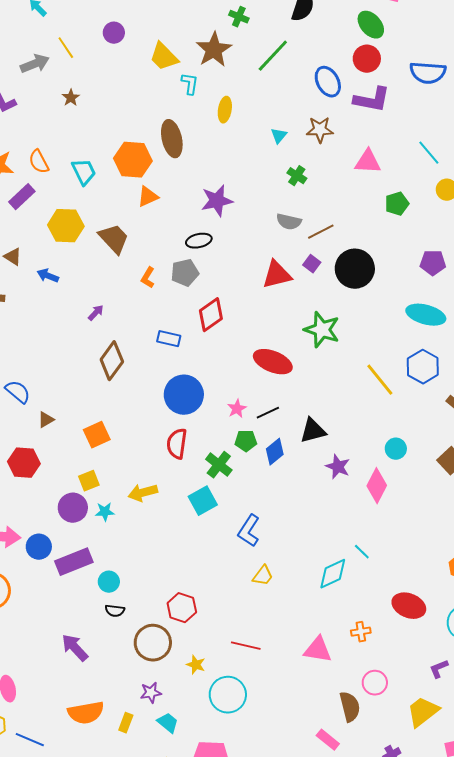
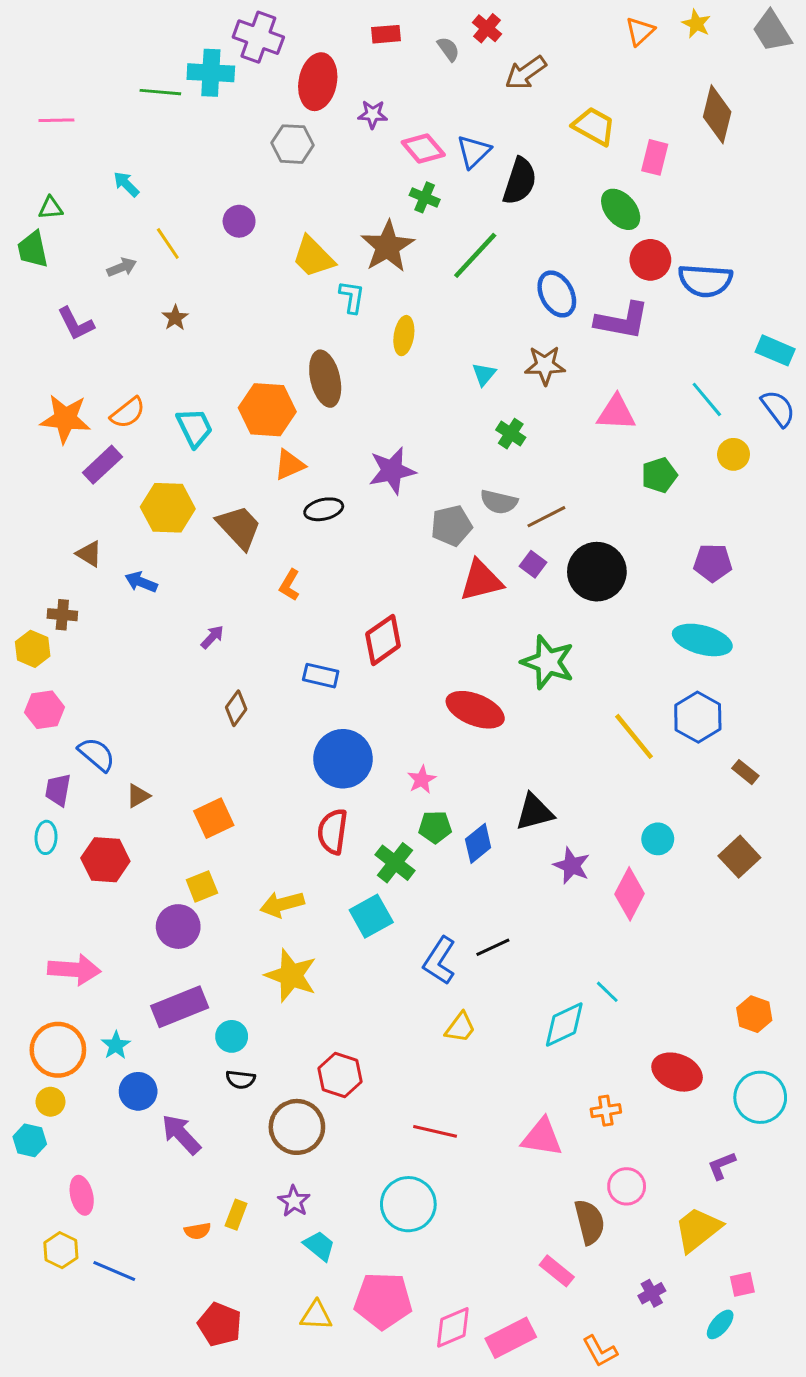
red circle: (367, 59) -> (650, 260), moved
gray arrow: (35, 64) -> (122, 267), size x0.7
orange semicircle: (39, 162) -> (128, 413), turned -100
black ellipse: (199, 241) -> (324, 509), moved
gray pentagon: (185, 273) -> (451, 526), moved
brown diamond: (112, 361) -> (236, 708), size x0.6
black line: (268, 413) -> (493, 947), moved
cyan star: (105, 512) -> (116, 1045), moved, turned -30
blue circle: (39, 547) -> (138, 1091), moved
yellow star: (196, 665) -> (291, 976), moved, size x1.8
purple star: (151, 693) -> (294, 1201), turned -30
orange semicircle: (86, 713) -> (197, 1231), size x0.5
yellow rectangle: (126, 723) -> (236, 1215), moved

